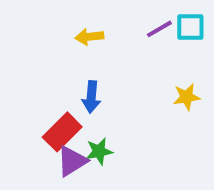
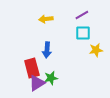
cyan square: (190, 27) -> (83, 33), moved
red rectangle: (62, 132) -> (32, 68), turned -60

